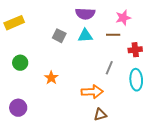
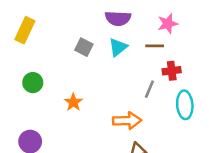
yellow rectangle: (14, 23) -> (25, 30), turned -42
cyan triangle: (85, 36) -> (118, 47), turned -35
red cross: (135, 50) -> (172, 71), moved

